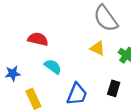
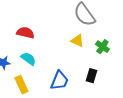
cyan semicircle: (53, 67) -> (28, 59), moved

